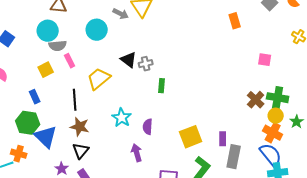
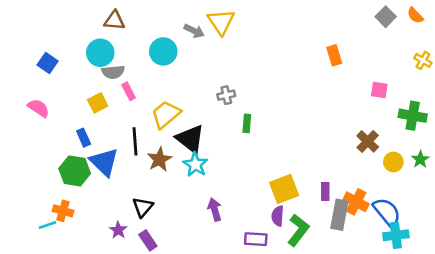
orange rectangle: (235, 21) -> (334, 55), moved
black triangle: (129, 60) -> (190, 139), moved, size x1.4
green cross: (278, 98) -> (413, 116), moved
green star: (297, 122) -> (420, 159), moved
brown star: (80, 127) -> (159, 159), moved, turned 30
purple semicircle: (148, 127) -> (278, 216), moved
orange cross: (273, 133) -> (356, 202), moved
blue triangle: (46, 137) -> (104, 162), moved

